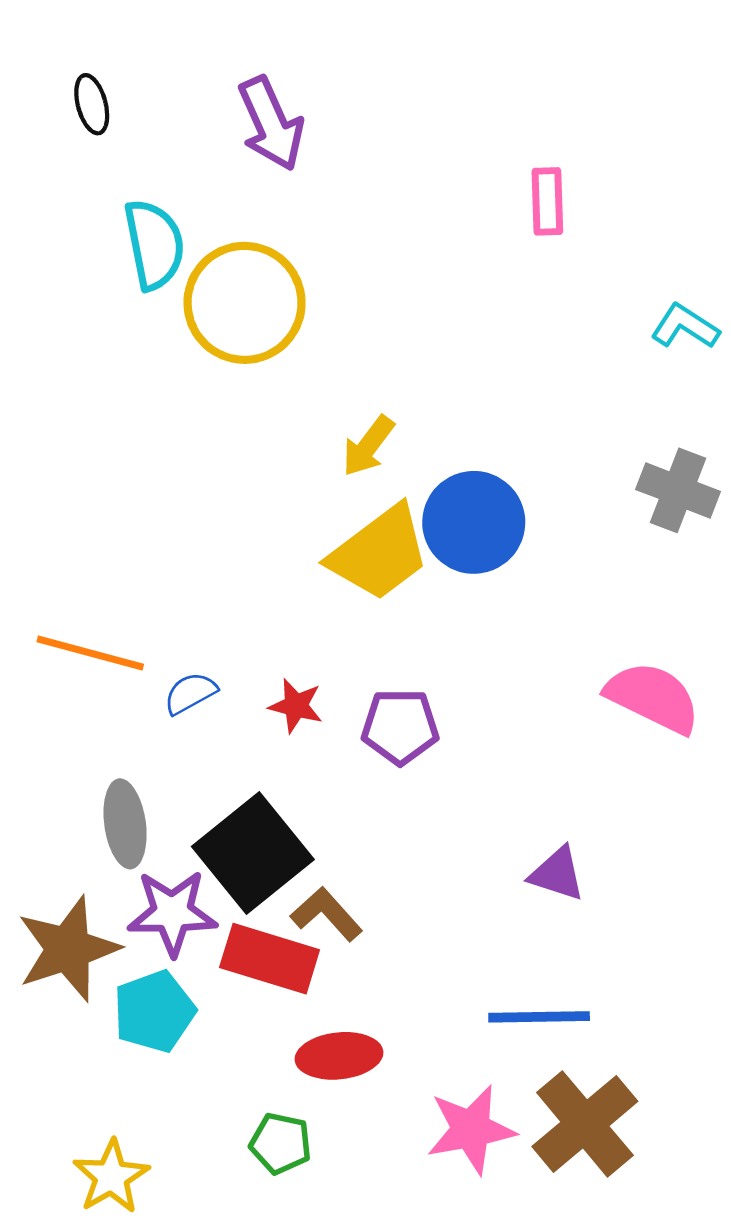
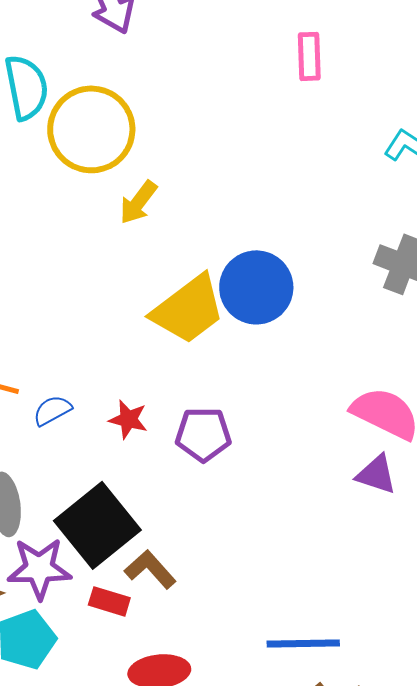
yellow arrow: (368, 446) -> (138, 202), moved
purple triangle: (557, 874) -> (376, 474), moved
red rectangle: (270, 959) -> (109, 601), size x0.6

